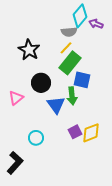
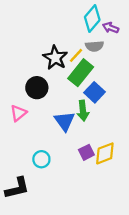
gray semicircle: (69, 32) -> (94, 46), moved
black star: (29, 50) -> (55, 58), moved
blue square: (82, 80) -> (94, 92), turned 30
black circle: (41, 83) -> (37, 88), moved
black L-shape: (15, 163) -> (17, 188), turned 35

